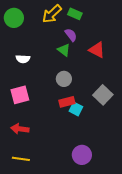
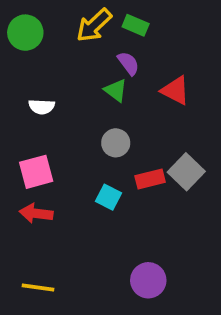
red rectangle: (67, 102) -> (150, 179), moved
cyan square: (76, 109) -> (108, 197), moved
red arrow: (20, 129) -> (36, 213), moved

